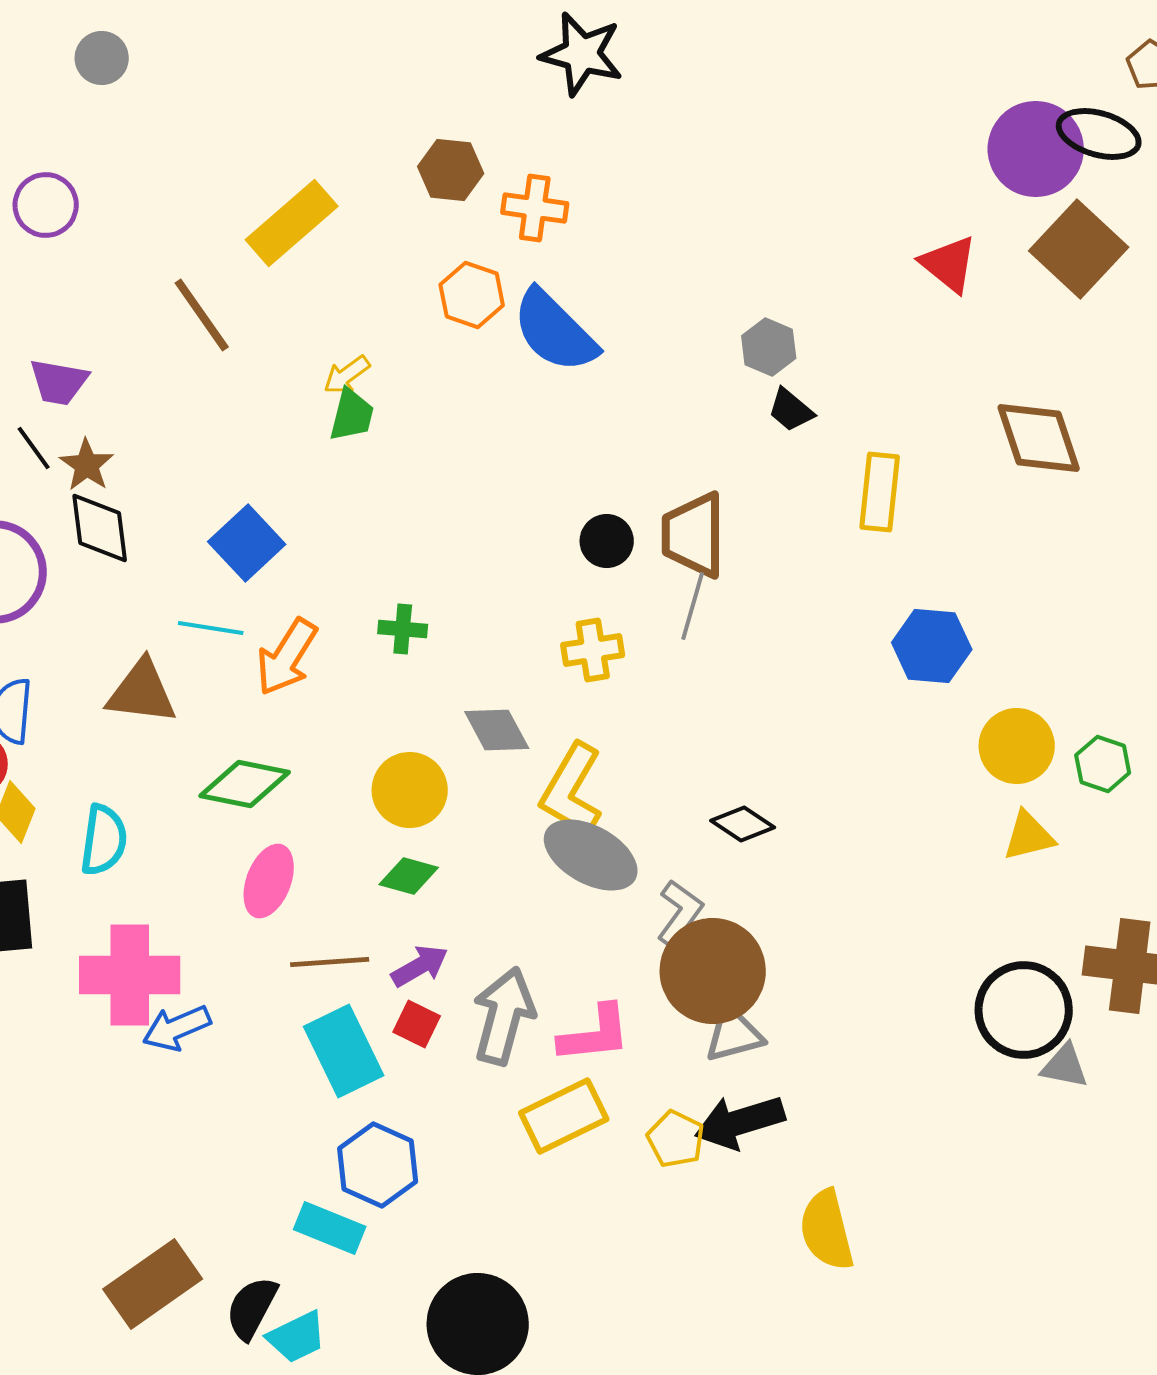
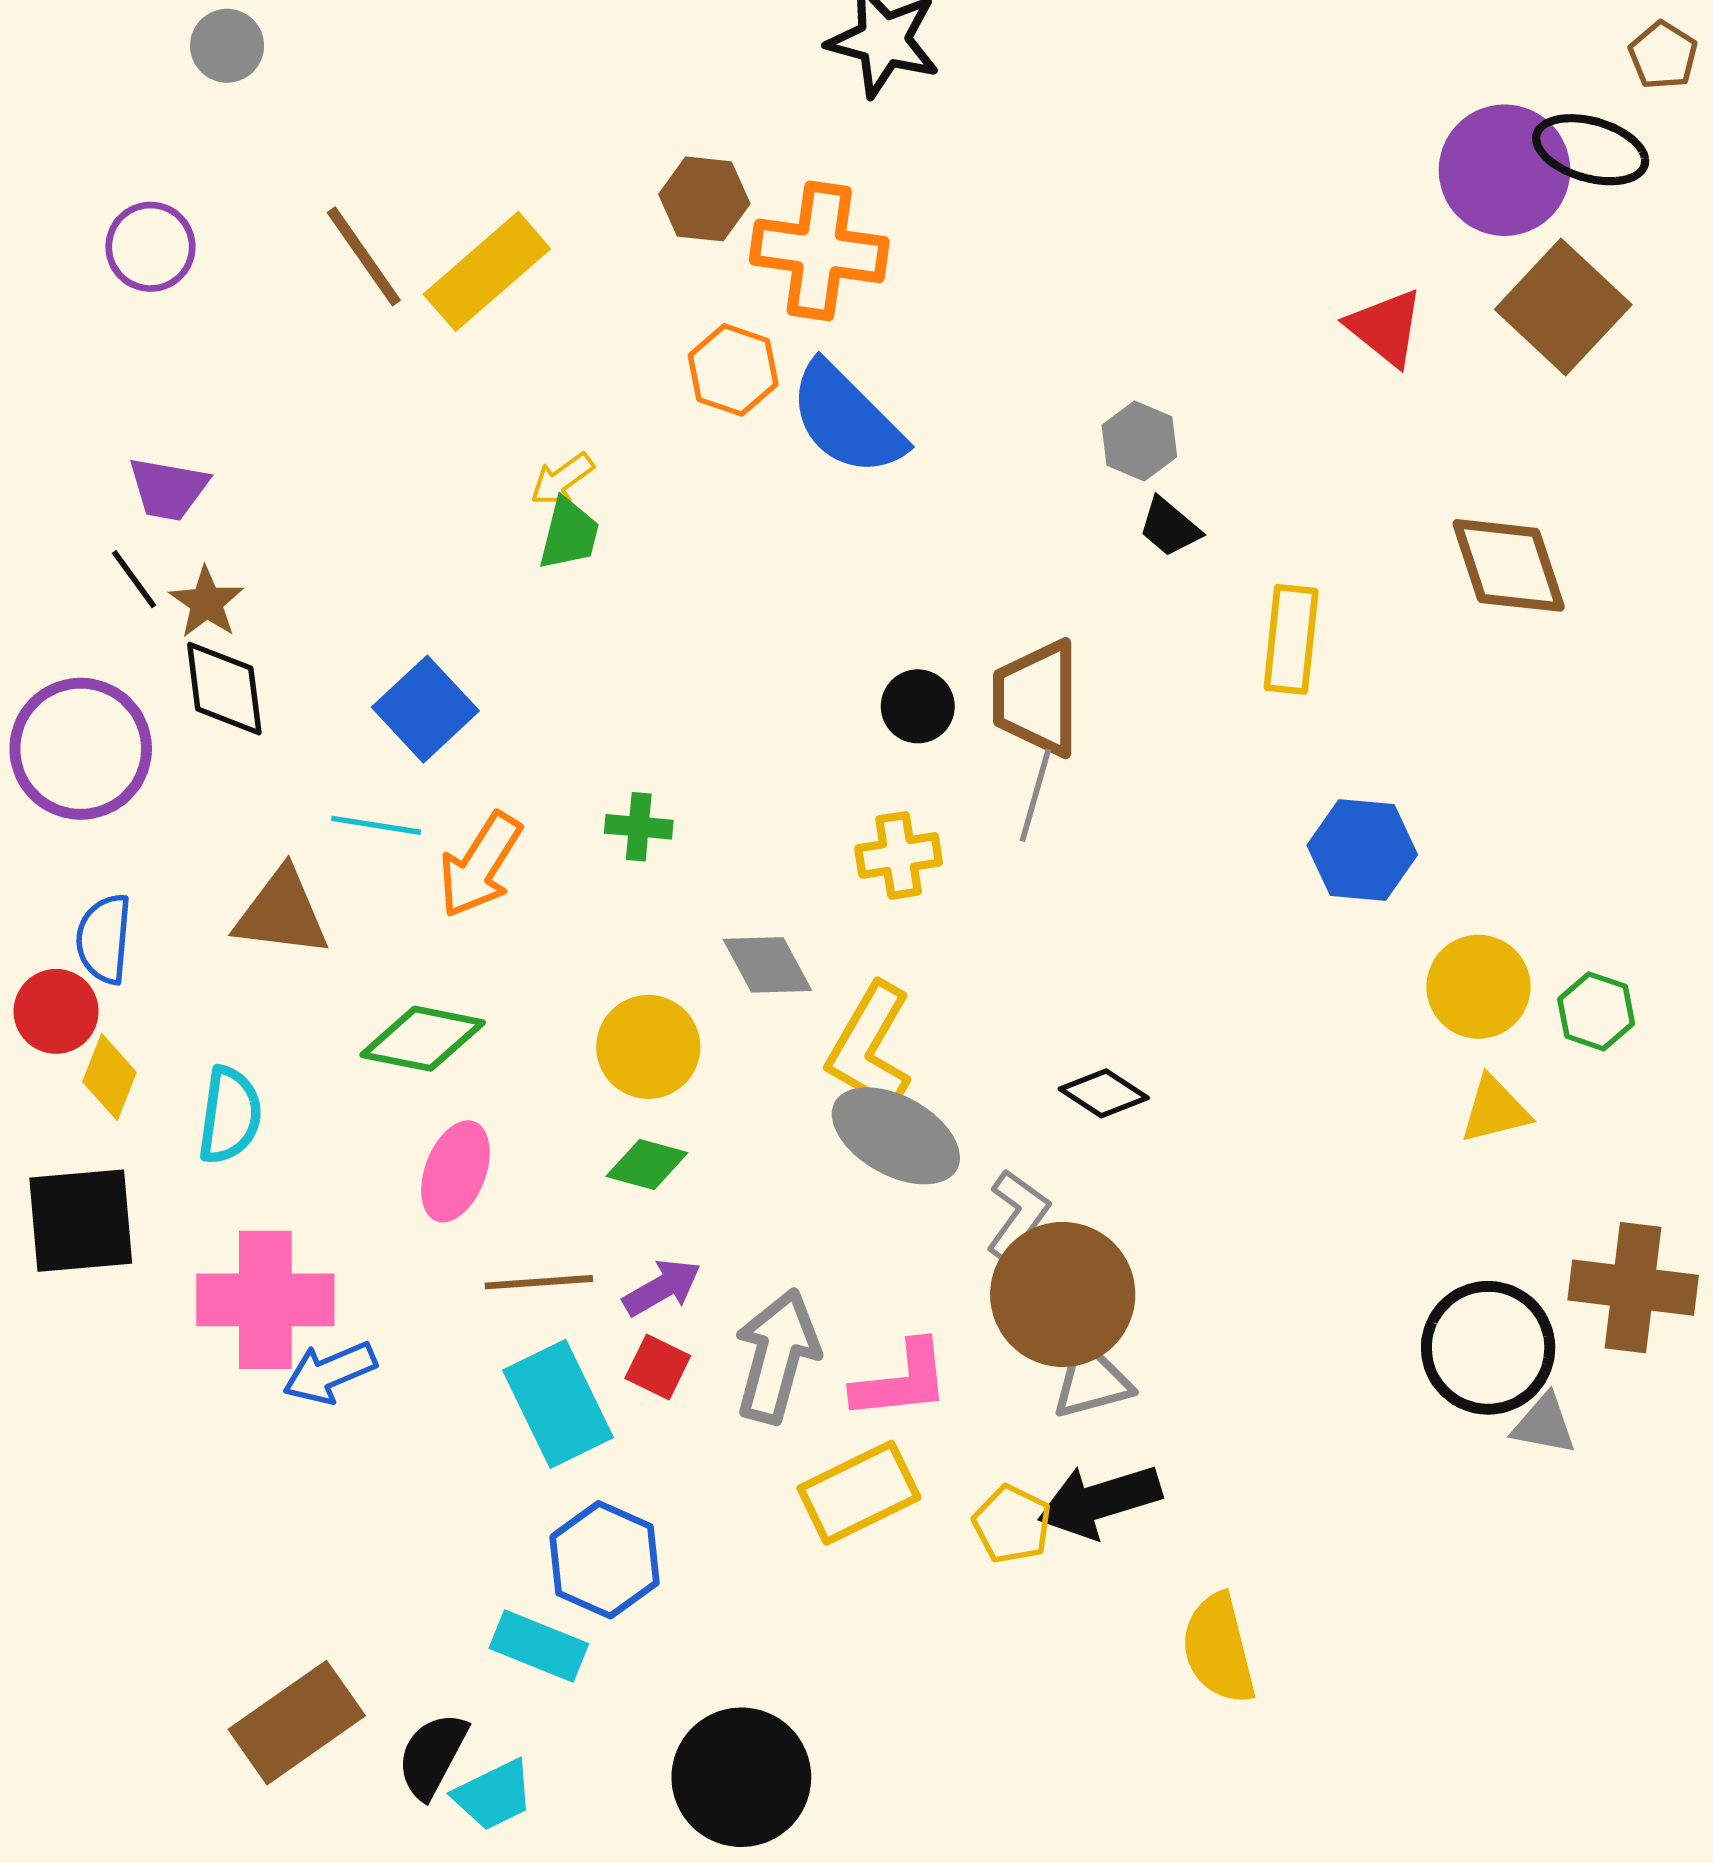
orange cross: (535, 208) -> (819, 251), size x1.5
brown line: (202, 315) -> (364, 256), moved

